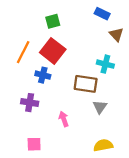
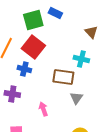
blue rectangle: (102, 14) -> (55, 13), moved
green square: (53, 21) -> (33, 20), size x1.5

